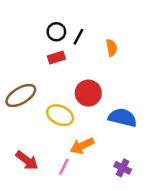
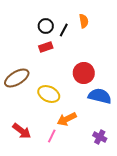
orange semicircle: (112, 48) -> (84, 21), moved
red circle: (88, 93) -> (84, 73), moved

